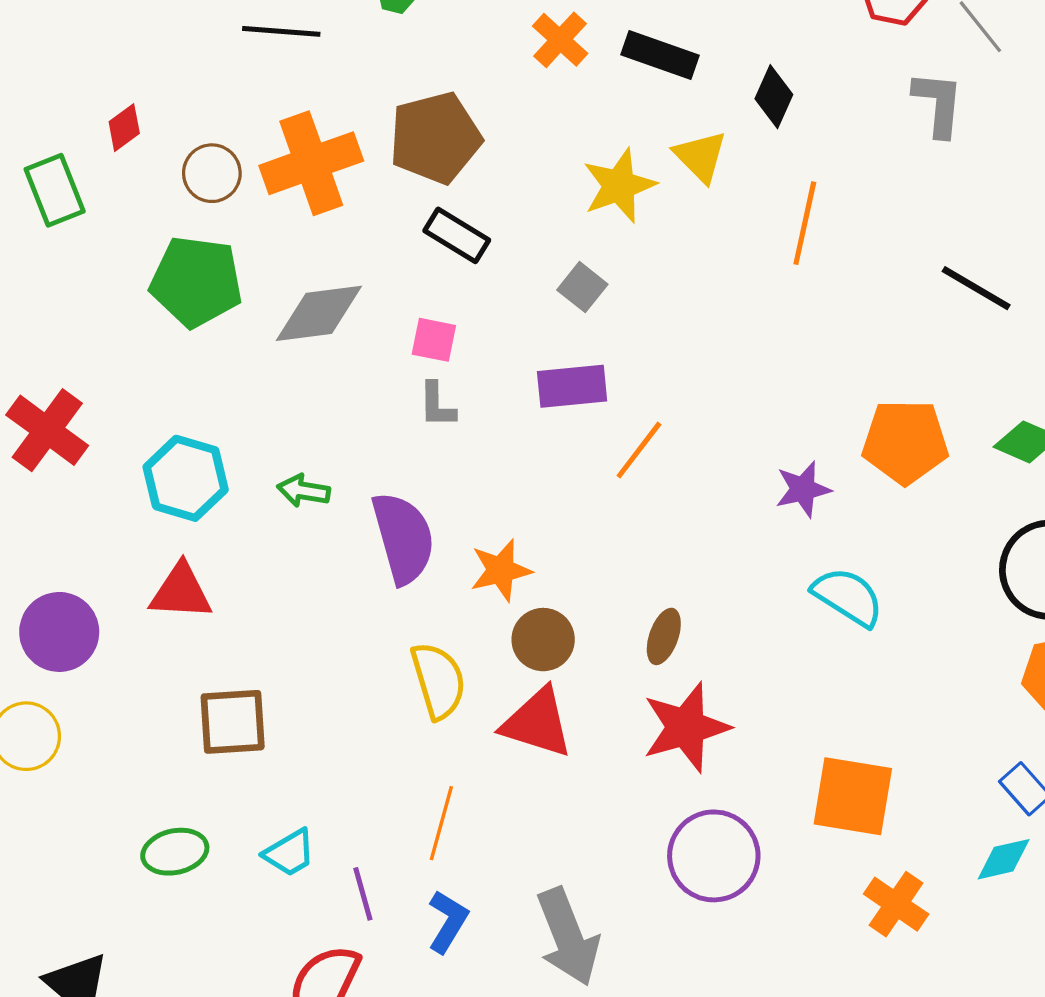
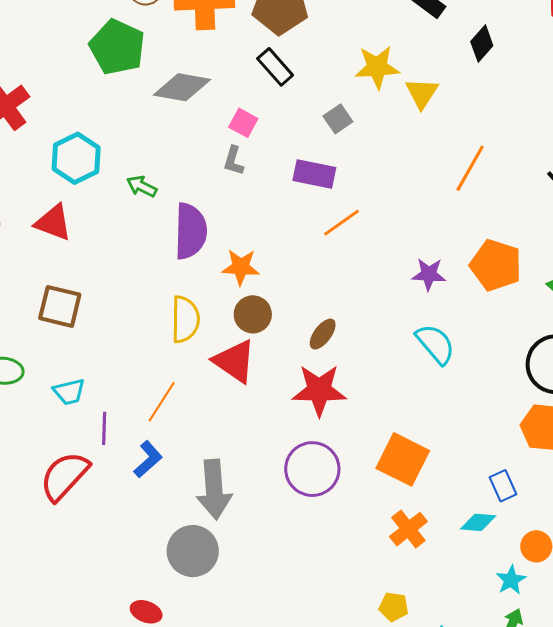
yellow triangle: (701, 156) -> (422, 93), moved
orange line: (805, 223) -> (470, 168), moved

